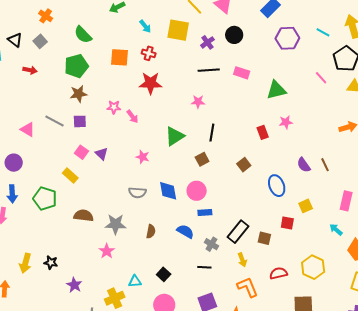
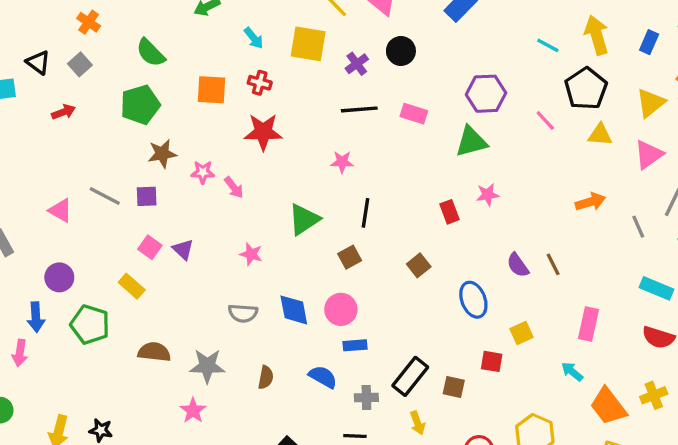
purple hexagon: (287, 38) -> (486, 94), moved
red arrow: (30, 70) -> (63, 112), turned -32
brown star: (79, 94) -> (162, 154), moved
purple circle: (14, 163) -> (59, 277), moved
gray cross: (211, 244) -> (366, 398), turned -32

